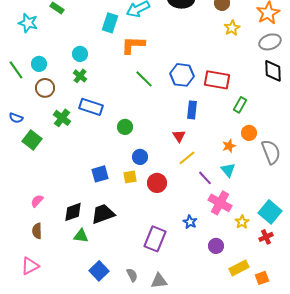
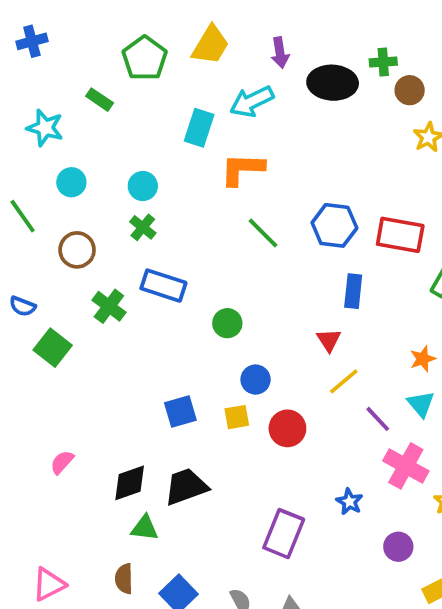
cyan circle: (39, 64) -> (71, 182), moved
brown semicircle: (37, 231) -> (124, 579), moved

